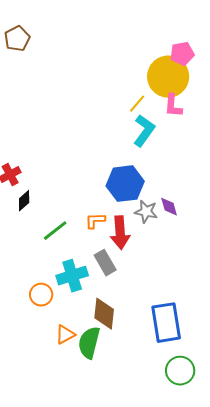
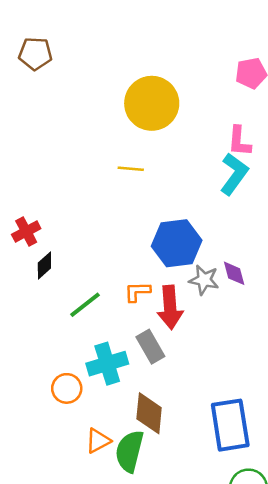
brown pentagon: (17, 39) -> (35, 54), turned 30
yellow circle: (168, 77) -> (152, 103), moved
yellow line: (137, 104) -> (131, 169), moved, turned 54
cyan L-shape: (144, 131) -> (234, 174), moved

